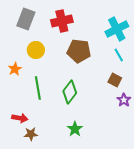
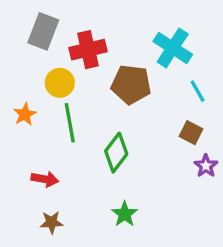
red cross: (62, 21) -> (88, 50), moved
cyan cross: (117, 29) -> (173, 48), moved, turned -30
green line: (38, 88) -> (70, 123), moved
red arrow: (20, 118) -> (45, 179), moved

